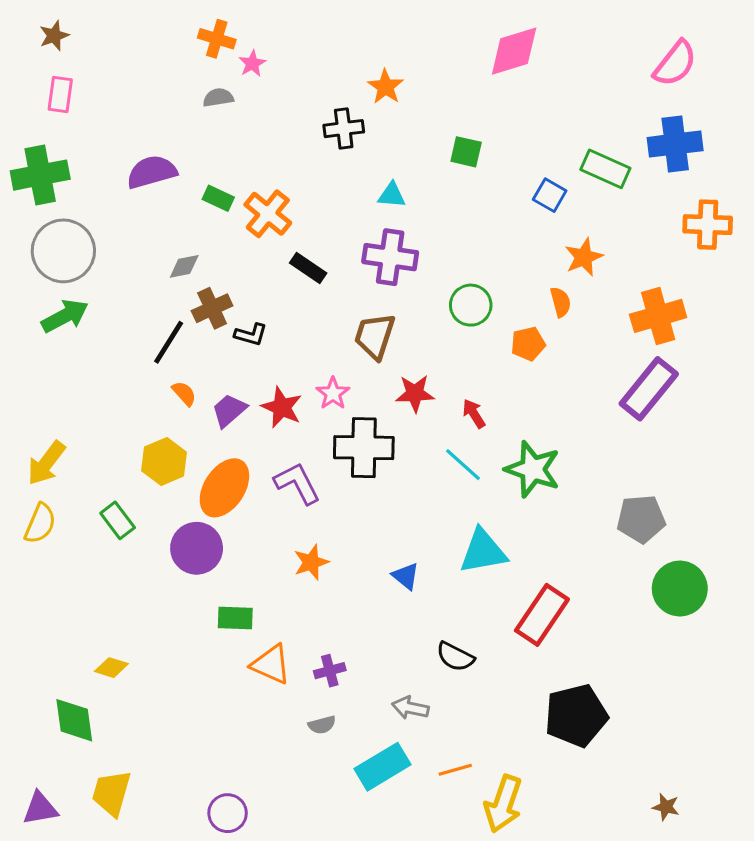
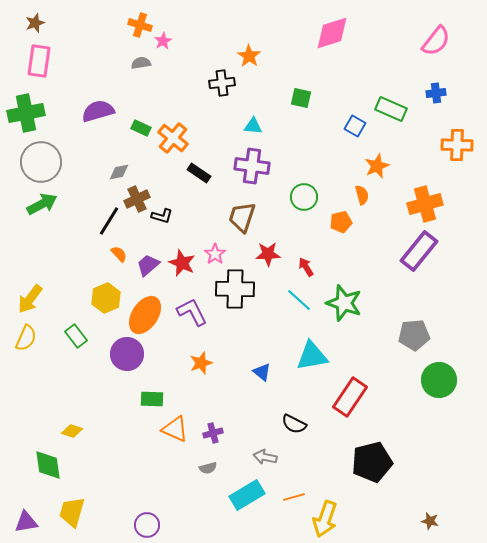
pink rectangle: (60, 94) -> (39, 61), size x1.4
blue cross: (675, 144) -> (436, 93), size x0.6

